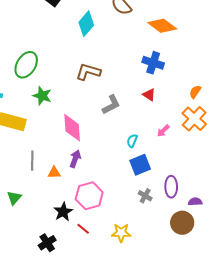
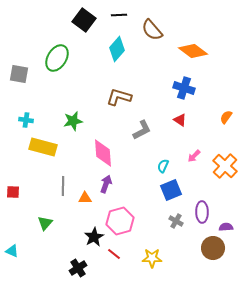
green ellipse: (26, 65) -> (57, 58), moved
green star: (42, 96) -> (73, 121), turned -30
orange cross: (194, 119) -> (225, 166), moved

